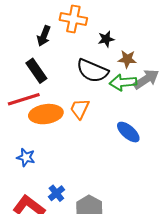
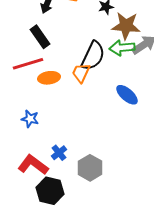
brown star: (127, 59) -> (126, 26), size x1.6
black semicircle: (92, 71) -> (93, 56), moved, turned -88
orange ellipse: (46, 114) -> (49, 78), size x0.7

